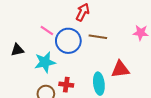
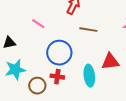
blue circle: (68, 41) -> (59, 53), moved
cyan star: (45, 62) -> (15, 70), moved

